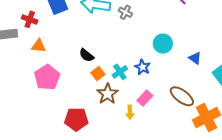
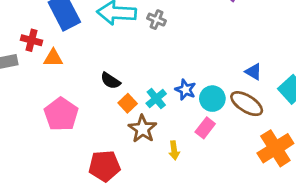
cyan circle: (163, 44) -> (212, 99), moved
orange triangle: (39, 46) -> (53, 58), moved
brown ellipse: (182, 96) -> (247, 104), moved
pink rectangle: (145, 98) -> (205, 128), moved

